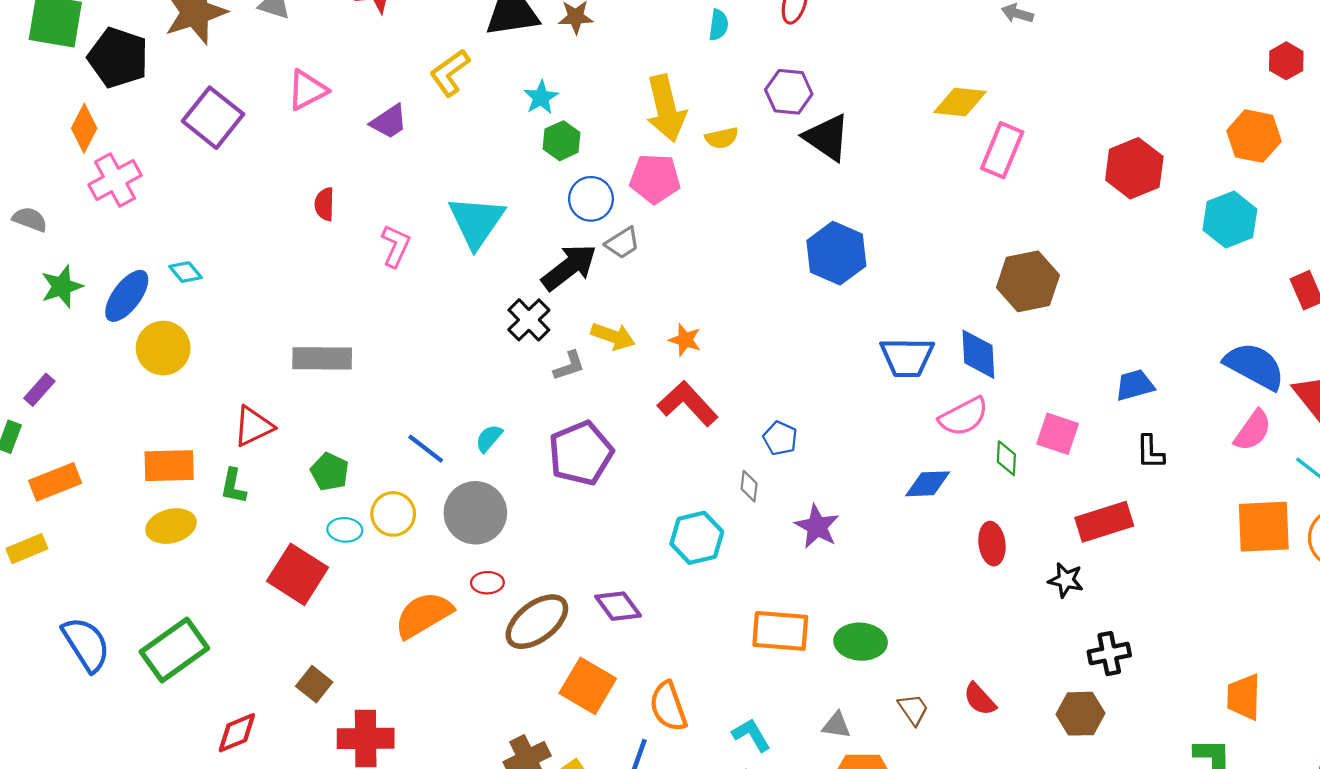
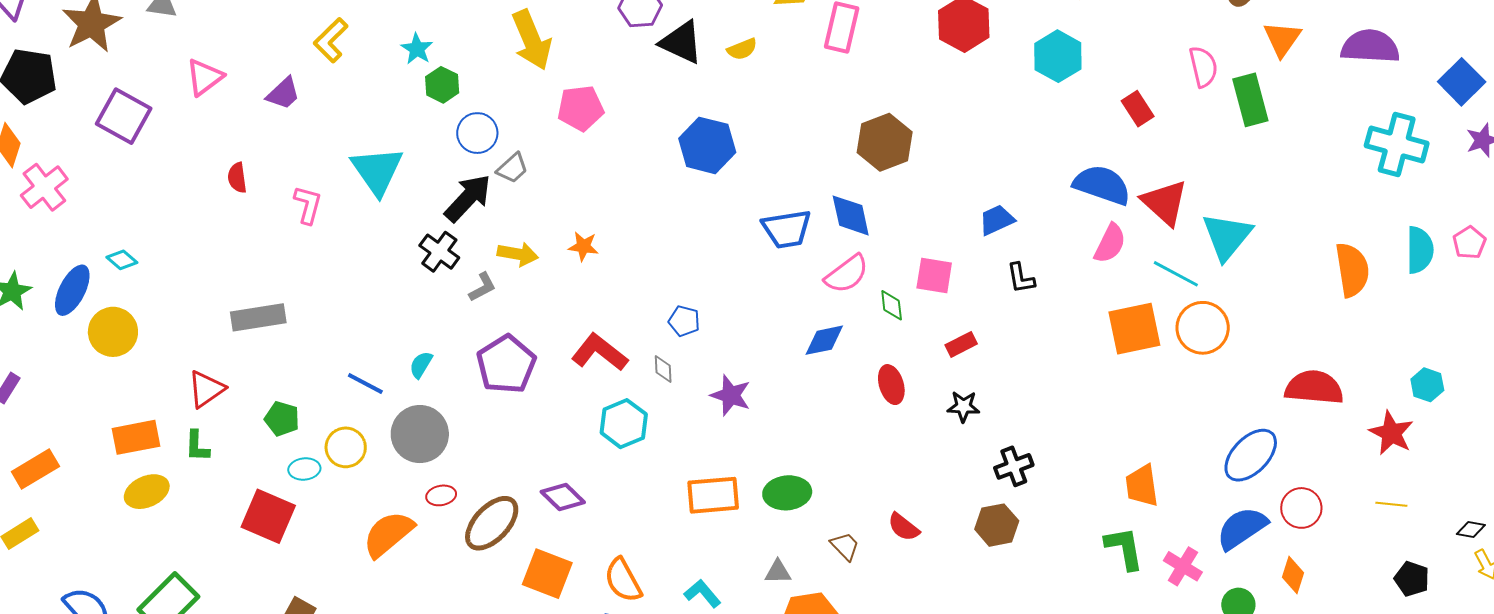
yellow semicircle: (722, 138) -> (742, 49), moved
pink pentagon: (655, 179) -> (581, 108), moved
red L-shape: (688, 404) -> (599, 352), moved
red rectangle: (1104, 522) -> (961, 344), moved, size x0.6

